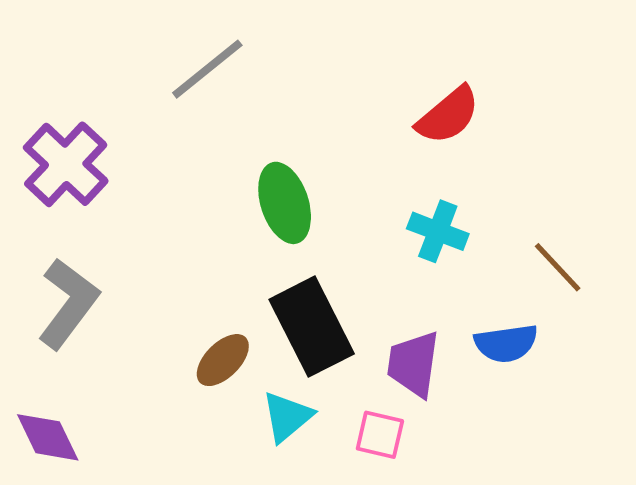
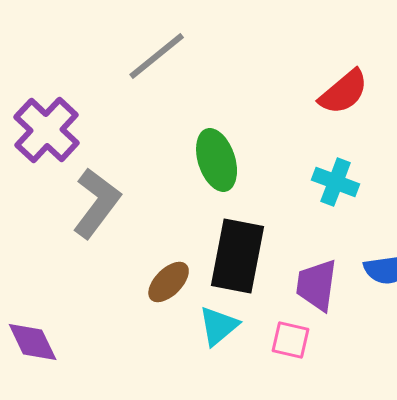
gray L-shape: (68, 303) -> (97, 203), moved
black rectangle: (312, 327) -> (238, 256), turned 38

